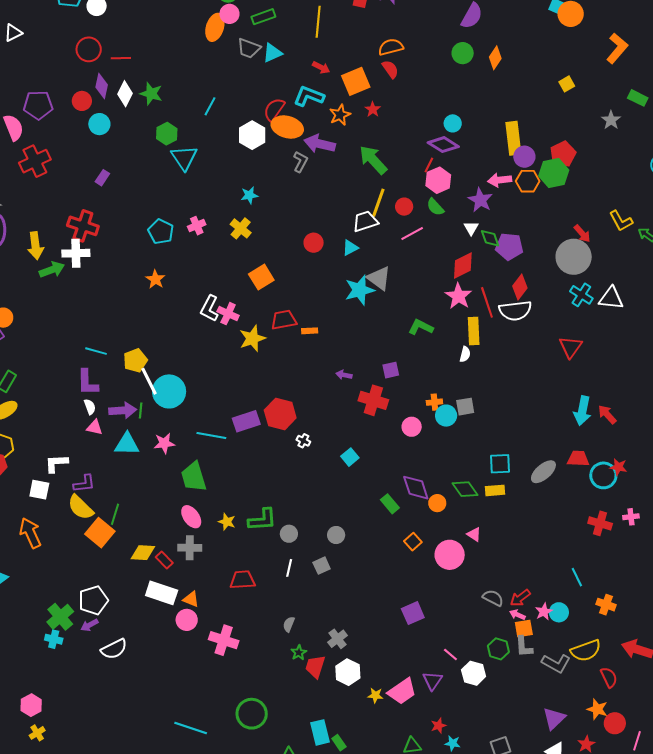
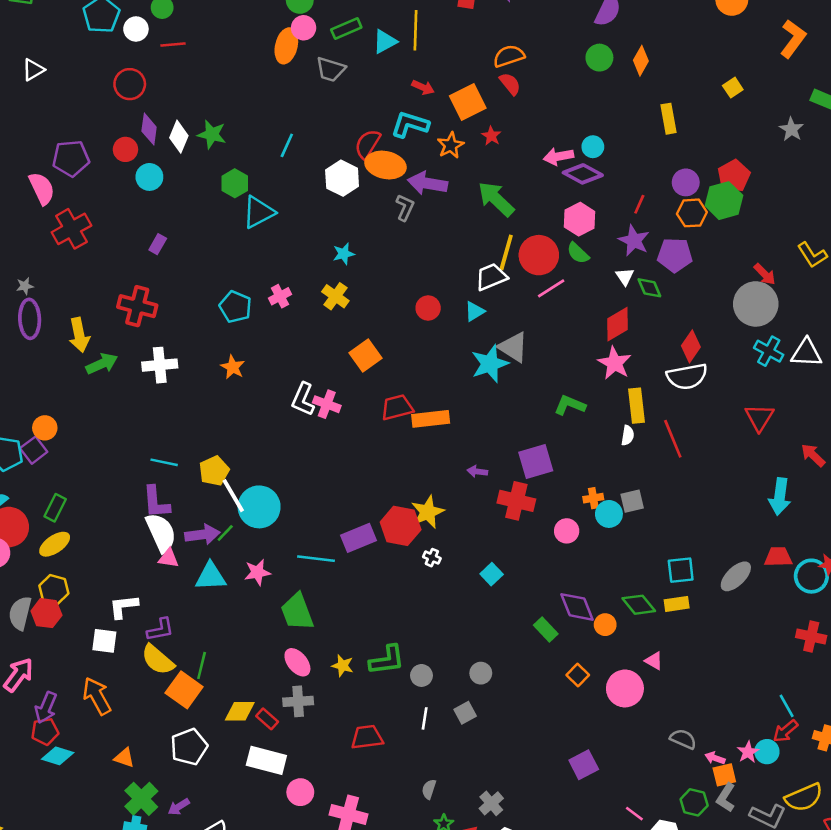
cyan triangle: (272, 53) -> (385, 42), moved
red line: (121, 58) -> (173, 45), moved
yellow rectangle: (513, 138) -> (668, 119), moved, size x0.7
cyan triangle: (184, 158) -> (259, 212), turned 40
red line: (429, 165) -> (639, 204), moved
pink arrow: (500, 180) -> (558, 156), moved
red circle: (404, 207) -> (539, 255), size x1.8
purple pentagon: (509, 247) -> (675, 255), moved
white cross: (76, 253) -> (160, 365), moved
red line: (487, 302) -> (673, 439), moved
orange rectangle: (310, 331) -> (431, 419), size x1.8
yellow star: (252, 338) -> (428, 512), moved
purple square: (391, 370) -> (536, 462), size x1.6
white semicircle: (90, 407) -> (161, 533), size x2.0
green line: (141, 410) -> (225, 533), turned 42
red arrow: (607, 414) -> (813, 455), moved
red arrow: (520, 598) -> (785, 731), moved
orange triangle: (191, 599) -> (124, 758), moved
white pentagon: (93, 600) -> (189, 747), moved
gray L-shape: (524, 647) -> (726, 798), turned 40

